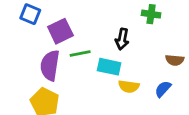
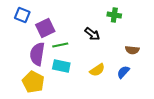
black arrow: (122, 39) -> (92, 34), turned -63
cyan rectangle: (109, 67) -> (61, 66), moved
yellow semicircle: (129, 86) -> (97, 70), turned -42

